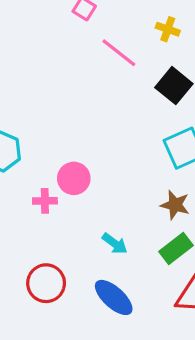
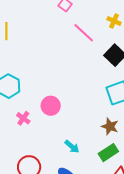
pink cross: (45, 201) -> (23, 118), moved, turned 32

